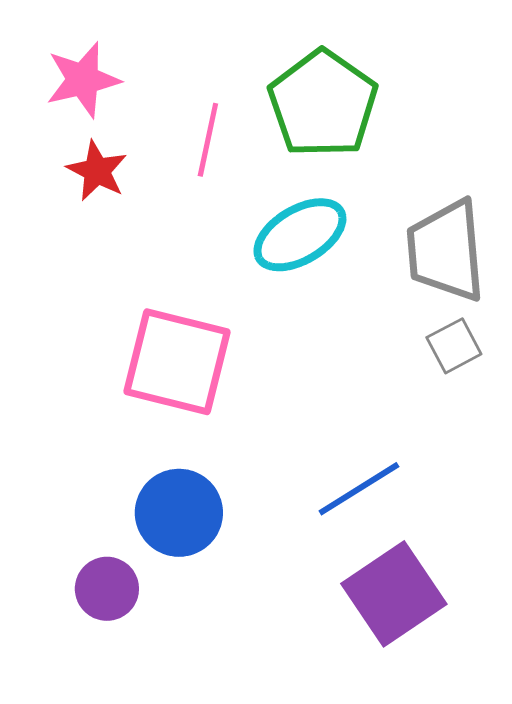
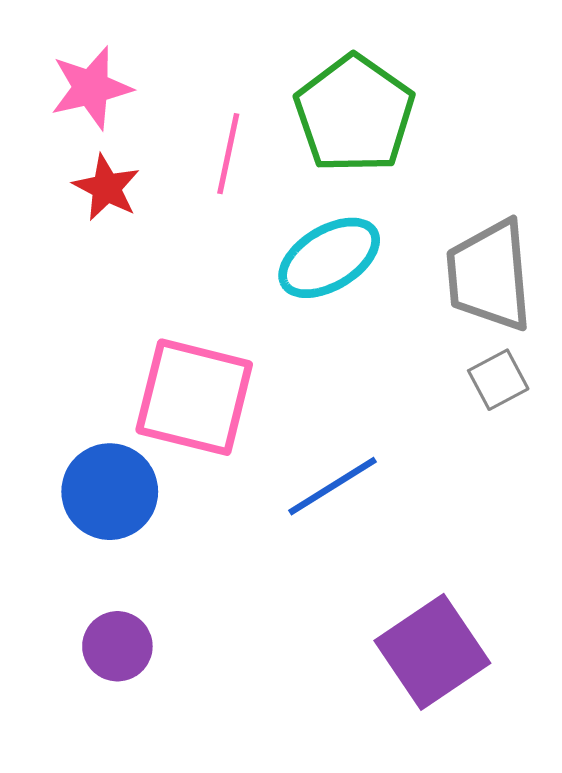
blue line: (359, 489) -> (332, 486), moved
blue circle: (179, 513) -> (110, 492), moved

